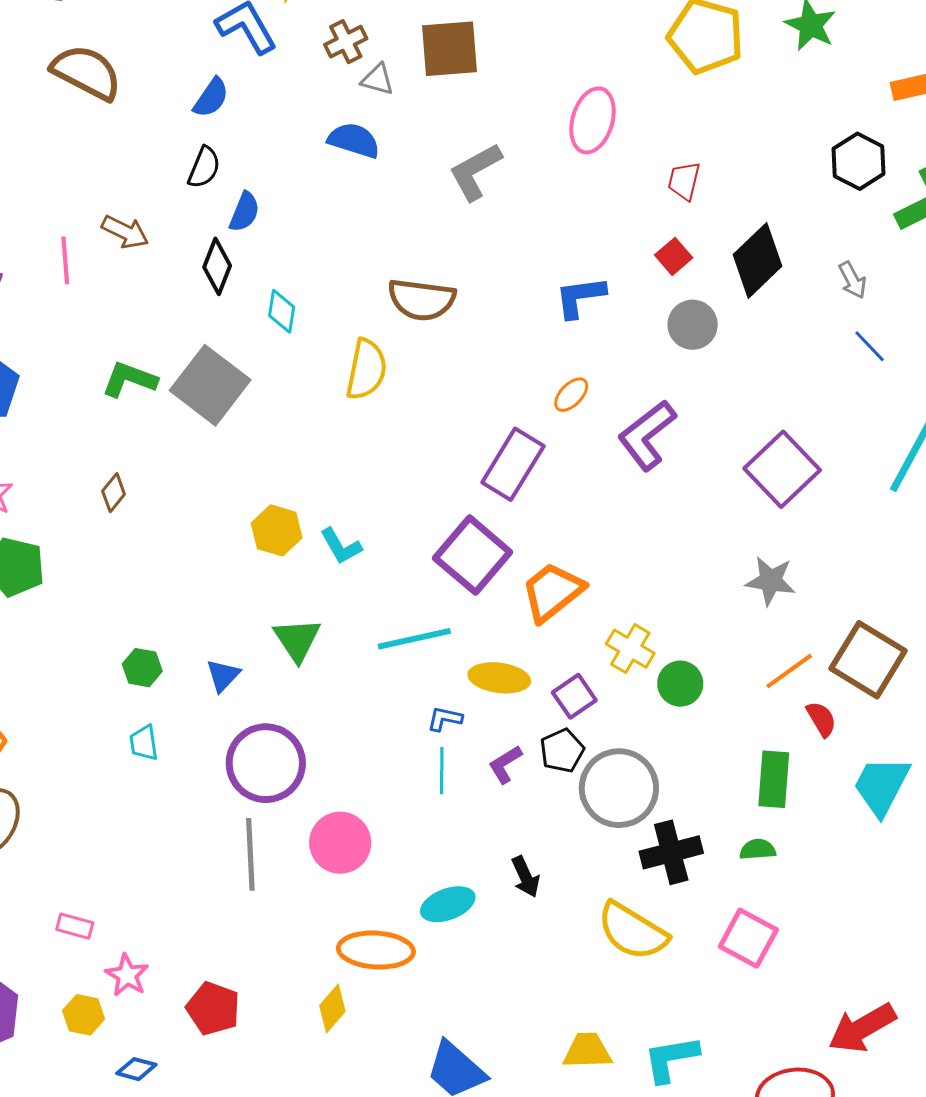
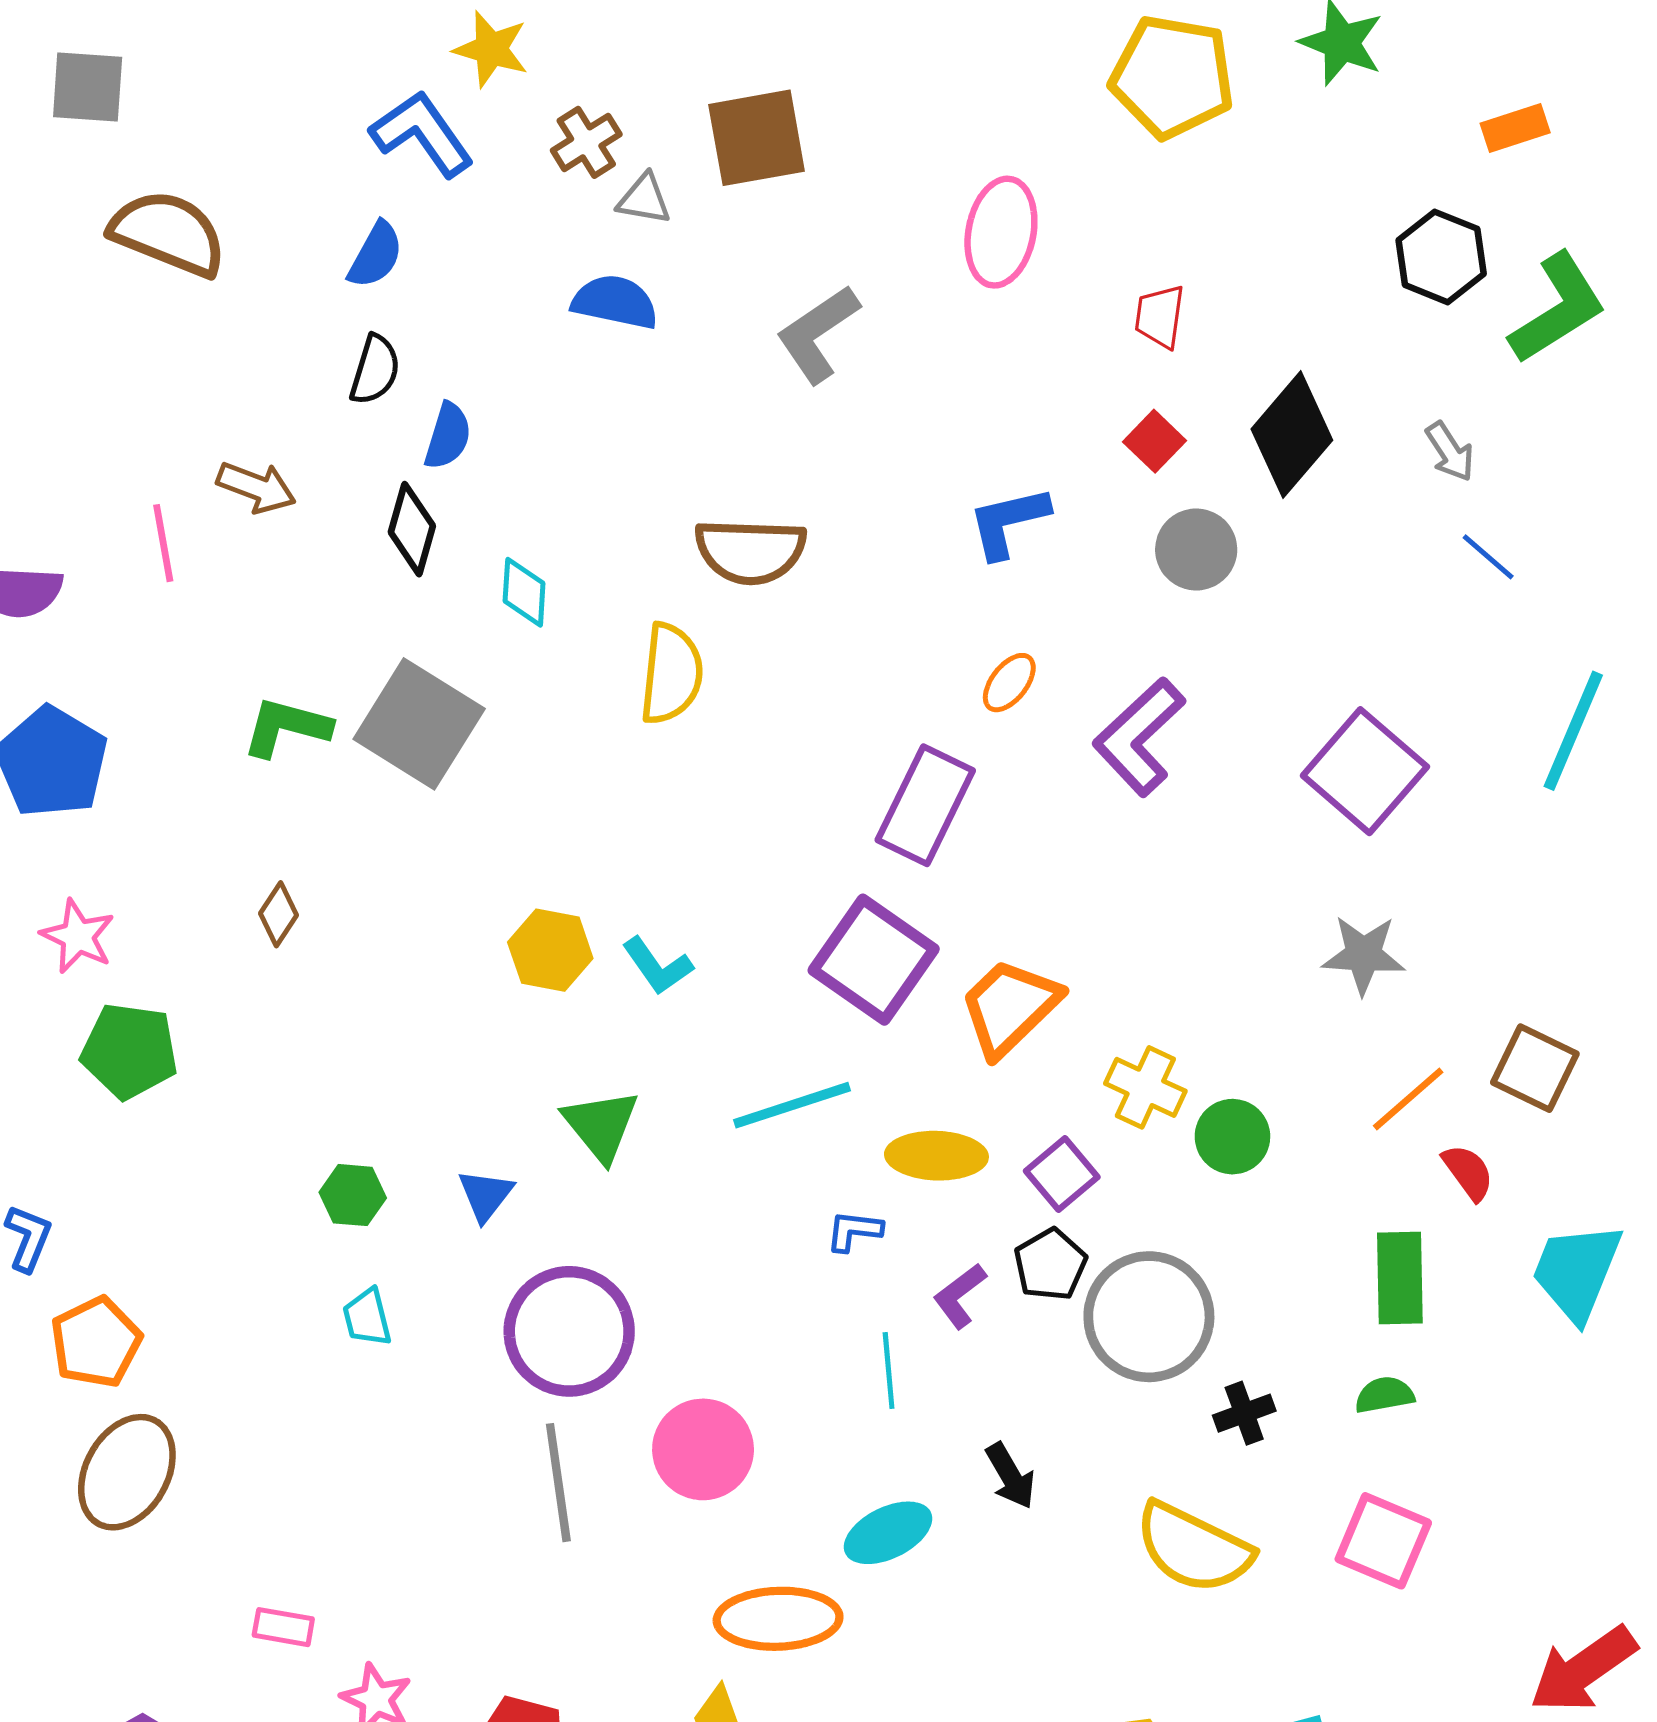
brown square: (868, 660) -> (1535, 1068), size x0.7
cyan line: (442, 771) -> (889, 1370), moved
black cross: (671, 852) -> (1244, 1413), size x0.6

